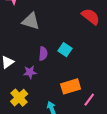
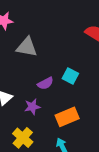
purple semicircle: (43, 54) -> (45, 83), turned 64
orange rectangle: (71, 86) -> (67, 117), moved

